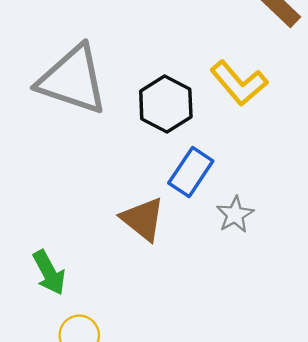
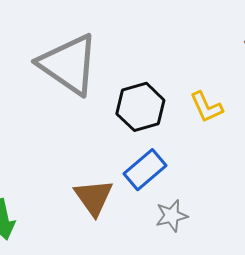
yellow L-shape: (239, 83) -> (206, 107), size x0.7

